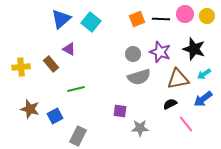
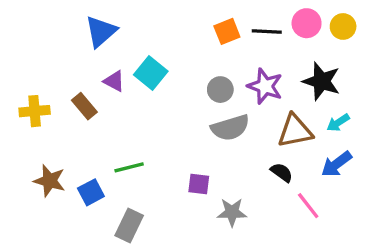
cyan square: (91, 22) -> (151, 73), moved
green line: (76, 89) -> (129, 167), moved
black semicircle: (170, 104) -> (282, 172), turned 64

